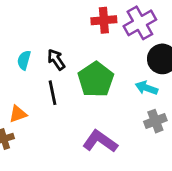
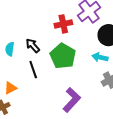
red cross: (104, 20) -> (63, 24), moved
purple L-shape: (100, 141) -> (72, 100), turned 105

